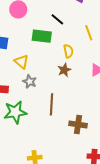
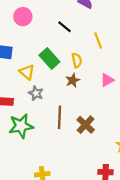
green rectangle: (42, 36) -> (49, 59), moved, turned 42
brown cross: (78, 125) -> (86, 125), moved, turned 36

